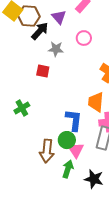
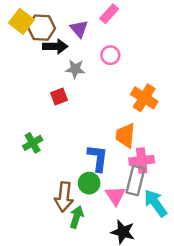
black arrow: (40, 31) -> (55, 46), turned 48
red square: (43, 71) -> (59, 97), turned -32
pink triangle: (76, 150) -> (115, 196), moved
green arrow: (68, 169) -> (76, 217), moved

